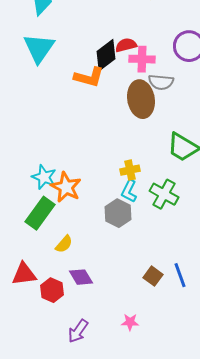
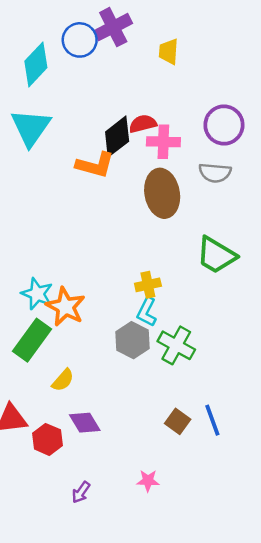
gray semicircle: (161, 82) -> (215, 173), moved
green cross: (164, 194) -> (176, 345), moved
purple arrow: (78, 331) -> (81, 492), size x0.7

